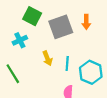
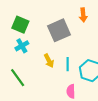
green square: (32, 16) -> (20, 25), moved
orange arrow: (86, 22) -> (83, 15), moved

